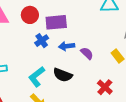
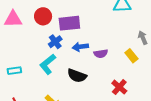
purple semicircle: (87, 53) -> (101, 54), turned 128
cyan L-shape: (37, 77) -> (48, 64), moved

